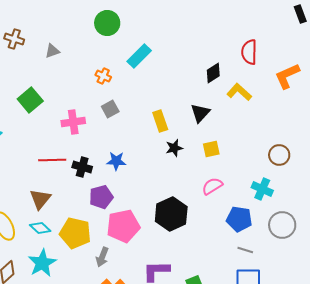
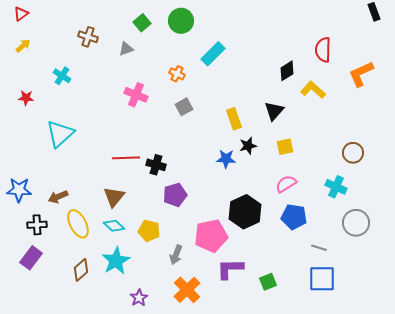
green square: (30, 100) -> (142, 23), moved, size x0.7
pink cross: (73, 122) -> (136, 95), moved, turned 30
blue star: (116, 161) -> (226, 159), moved
blue pentagon: (239, 219) -> (294, 217), moved
pink pentagon: (123, 226) -> (211, 236), moved
yellow pentagon: (75, 233) -> (149, 231), size x0.7

